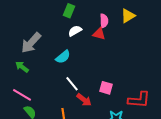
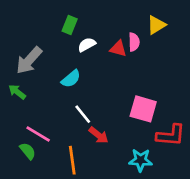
green rectangle: (69, 11) -> (70, 25), moved
pink semicircle: (104, 21) -> (134, 42), moved
pink square: (106, 88) -> (143, 109), moved, size x1.5
pink line: (22, 95) -> (38, 134), moved

